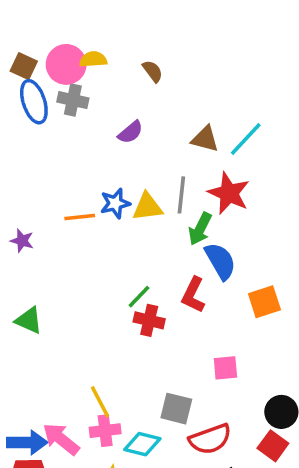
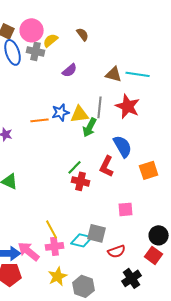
yellow semicircle: (93, 59) -> (51, 40), moved, turned -35
cyan line: (246, 139) -> (138, 74), turned 55
green arrow: (200, 229) -> (90, 127), moved
red semicircle: (210, 439) -> (117, 251), size x0.7
cyan diamond: (142, 444) -> (82, 240), moved

